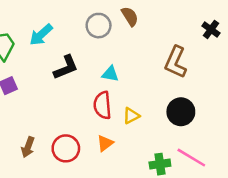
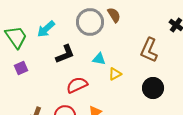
gray circle: (99, 26) -> (90, 22), size x1.4
red semicircle: (102, 105) -> (77, 85), moved, turned 70
yellow triangle: (131, 116) -> (115, 74), moved

